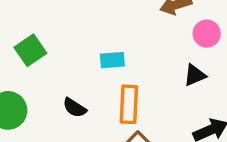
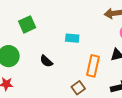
orange rectangle: (129, 104) -> (93, 66), moved

